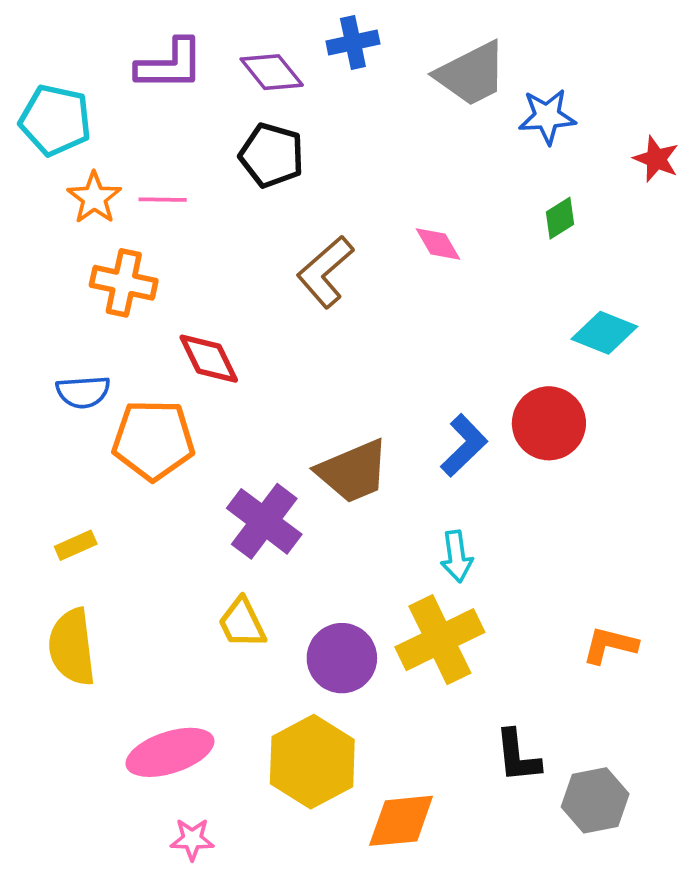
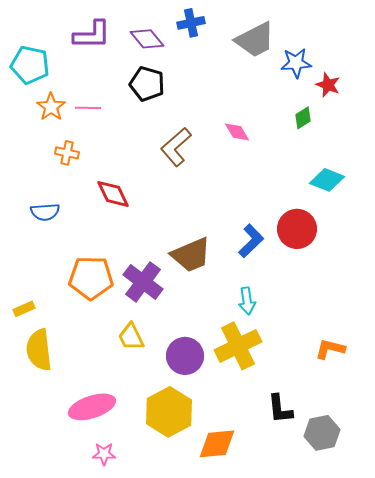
red star: (656, 159) -> (328, 85), moved
orange cross: (124, 283) -> (67, 153), size x0.7
orange pentagon: (153, 440) -> (91, 278), moved
yellow rectangle: (76, 545) -> (24, 309), moved

